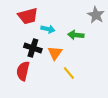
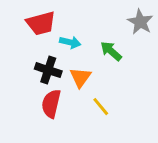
green arrow: (76, 35) -> (111, 51), turned 35
red semicircle: (23, 71) -> (51, 104), moved

